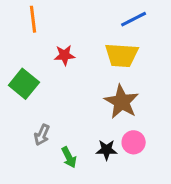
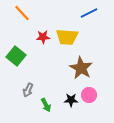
orange line: (33, 19) -> (22, 13), turned -36
yellow trapezoid: (122, 55) -> (67, 37), moved

